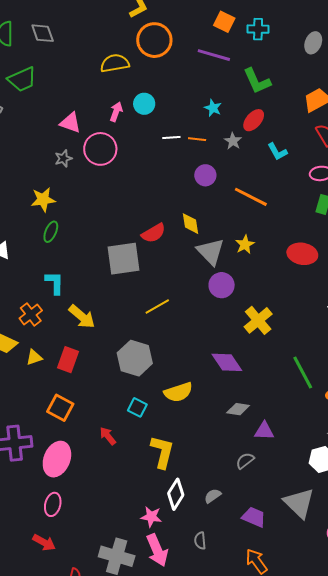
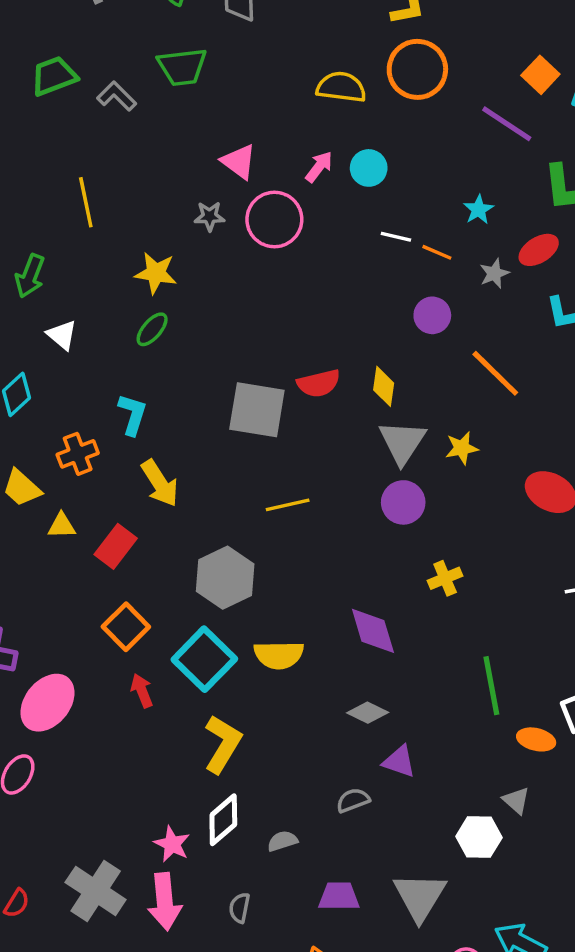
yellow cross: (258, 320) -> (445, 578), size x0.7
cyan square: (137, 407) -> (204, 659), size x1.8
orange square: (60, 408) -> (126, 627), moved
purple trapezoid: (254, 517) -> (339, 896), turned -40

